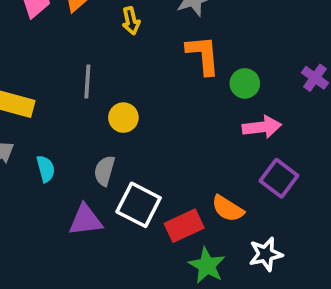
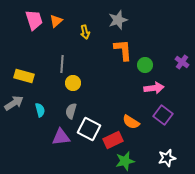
yellow circle: (123, 118) -> (73, 83), moved
orange semicircle: (228, 209) -> (131, 122), moved
white star: (266, 254) -> (167, 158), moved
green star: (207, 265) -> (125, 161), turned 30

